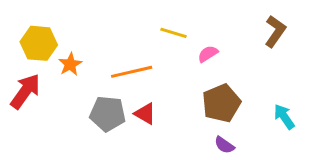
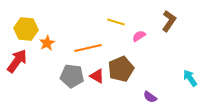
brown L-shape: (275, 31) -> (169, 21), moved
brown pentagon: (221, 103) -> (121, 69), moved

